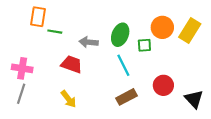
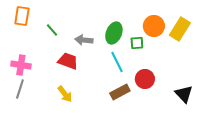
orange rectangle: (38, 17) -> (22, 16), moved
green line: (55, 32) -> (52, 30), turned 40
red circle: (163, 85) -> (145, 79), moved

